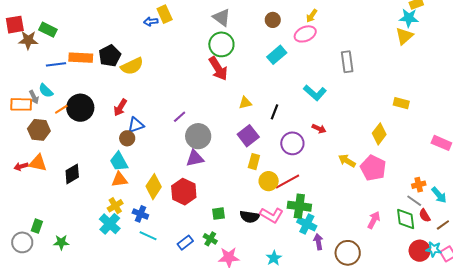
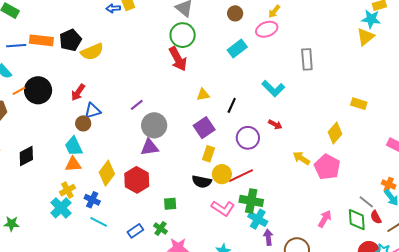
orange cross: (419, 185) -> (389, 185), moved, turned 32
black semicircle: (250, 217) -> (202, 182), moved

